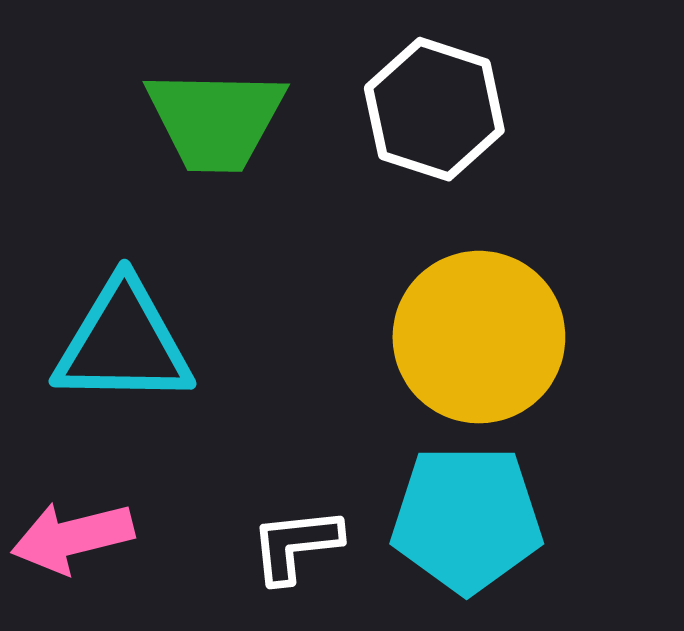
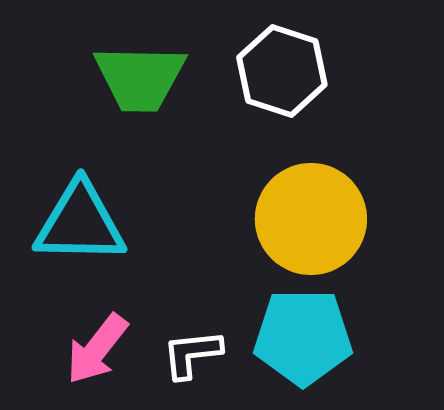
pink arrow: (72, 537) -> (97, 349), moved, turned -38

